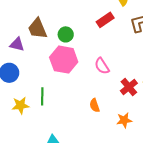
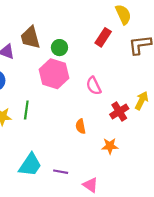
red rectangle: (105, 20) -> (103, 37), turned -30

